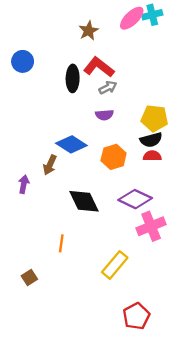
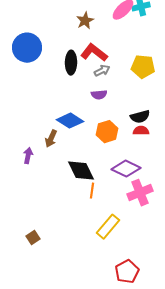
blue circle: (23, 61) -> (27, 48), size x1.5
yellow pentagon: (154, 118) -> (143, 67), moved
orange line: (61, 243) -> (92, 191), moved

